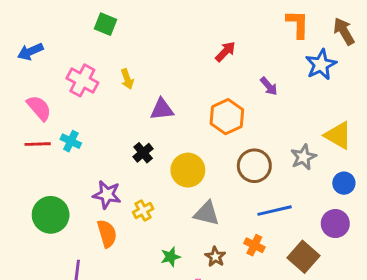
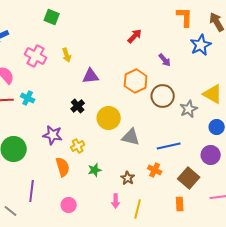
brown circle: (254, 166) -> (163, 96), moved
gray triangle: (207, 213) -> (131, 137), moved
orange semicircle: (107, 234) -> (63, 167), moved
green star: (171, 257) -> (95, 170), moved

